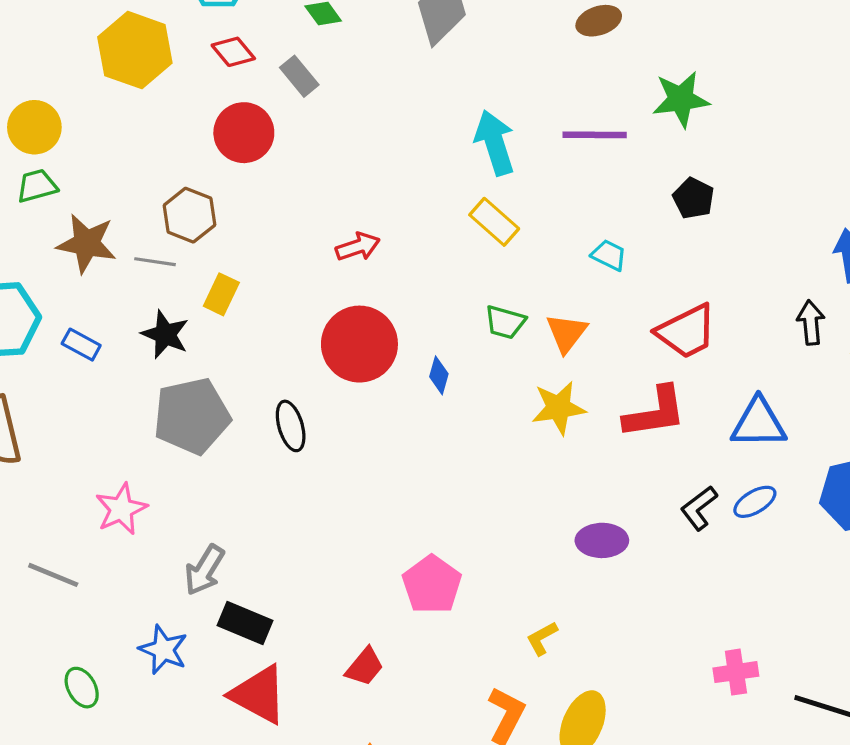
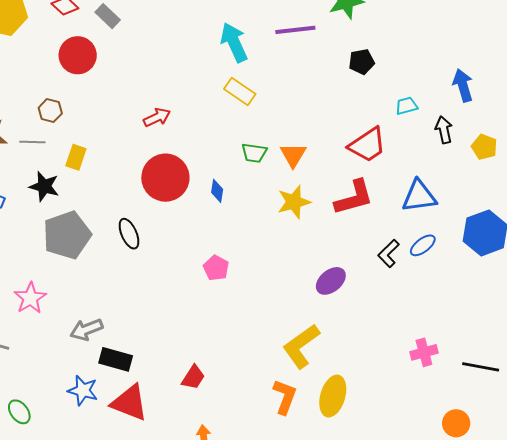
black pentagon: (693, 198) -> (362, 62), turned -30
brown hexagon: (189, 215) -> (50, 111), size x0.7
cyan trapezoid: (609, 255) -> (406, 106), moved, turned -35
purple ellipse: (602, 540) -> (331, 281), turned -32
gray arrow: (204, 570) -> (86, 330), turned 44
pink pentagon: (432, 585) -> (216, 268), moved, size x0.7
yellow L-shape: (542, 638) -> (301, 346), size x2.0
blue star: (163, 650) -> (83, 390), moved

